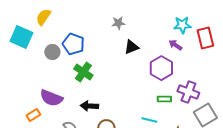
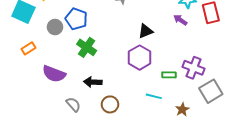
black triangle: (131, 47) -> (146, 31), moved
purple hexagon: (161, 68) -> (140, 58), moved
orange rectangle: (33, 115) -> (29, 48), moved

